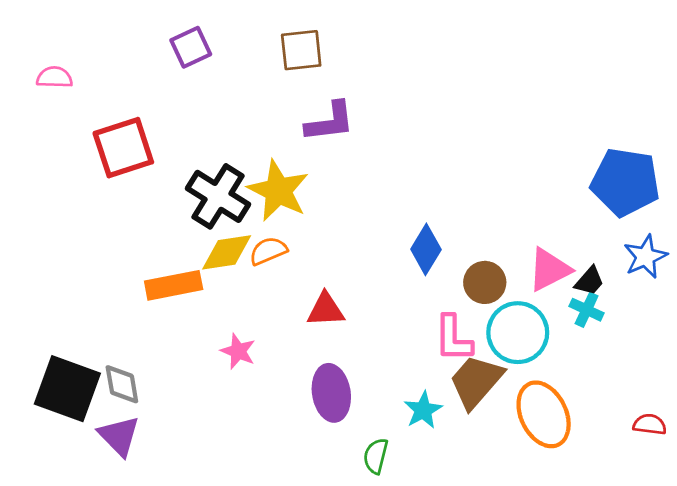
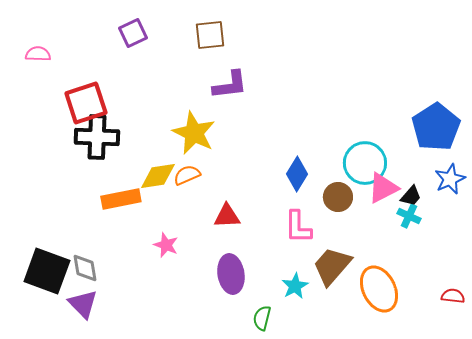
blue pentagon: (625, 182) -> (436, 127), turned 30
black cross: (218, 196) -> (97, 137), moved, turned -30
cyan circle: (518, 333) -> (365, 163), moved
pink L-shape: (453, 338) -> (298, 227), moved

